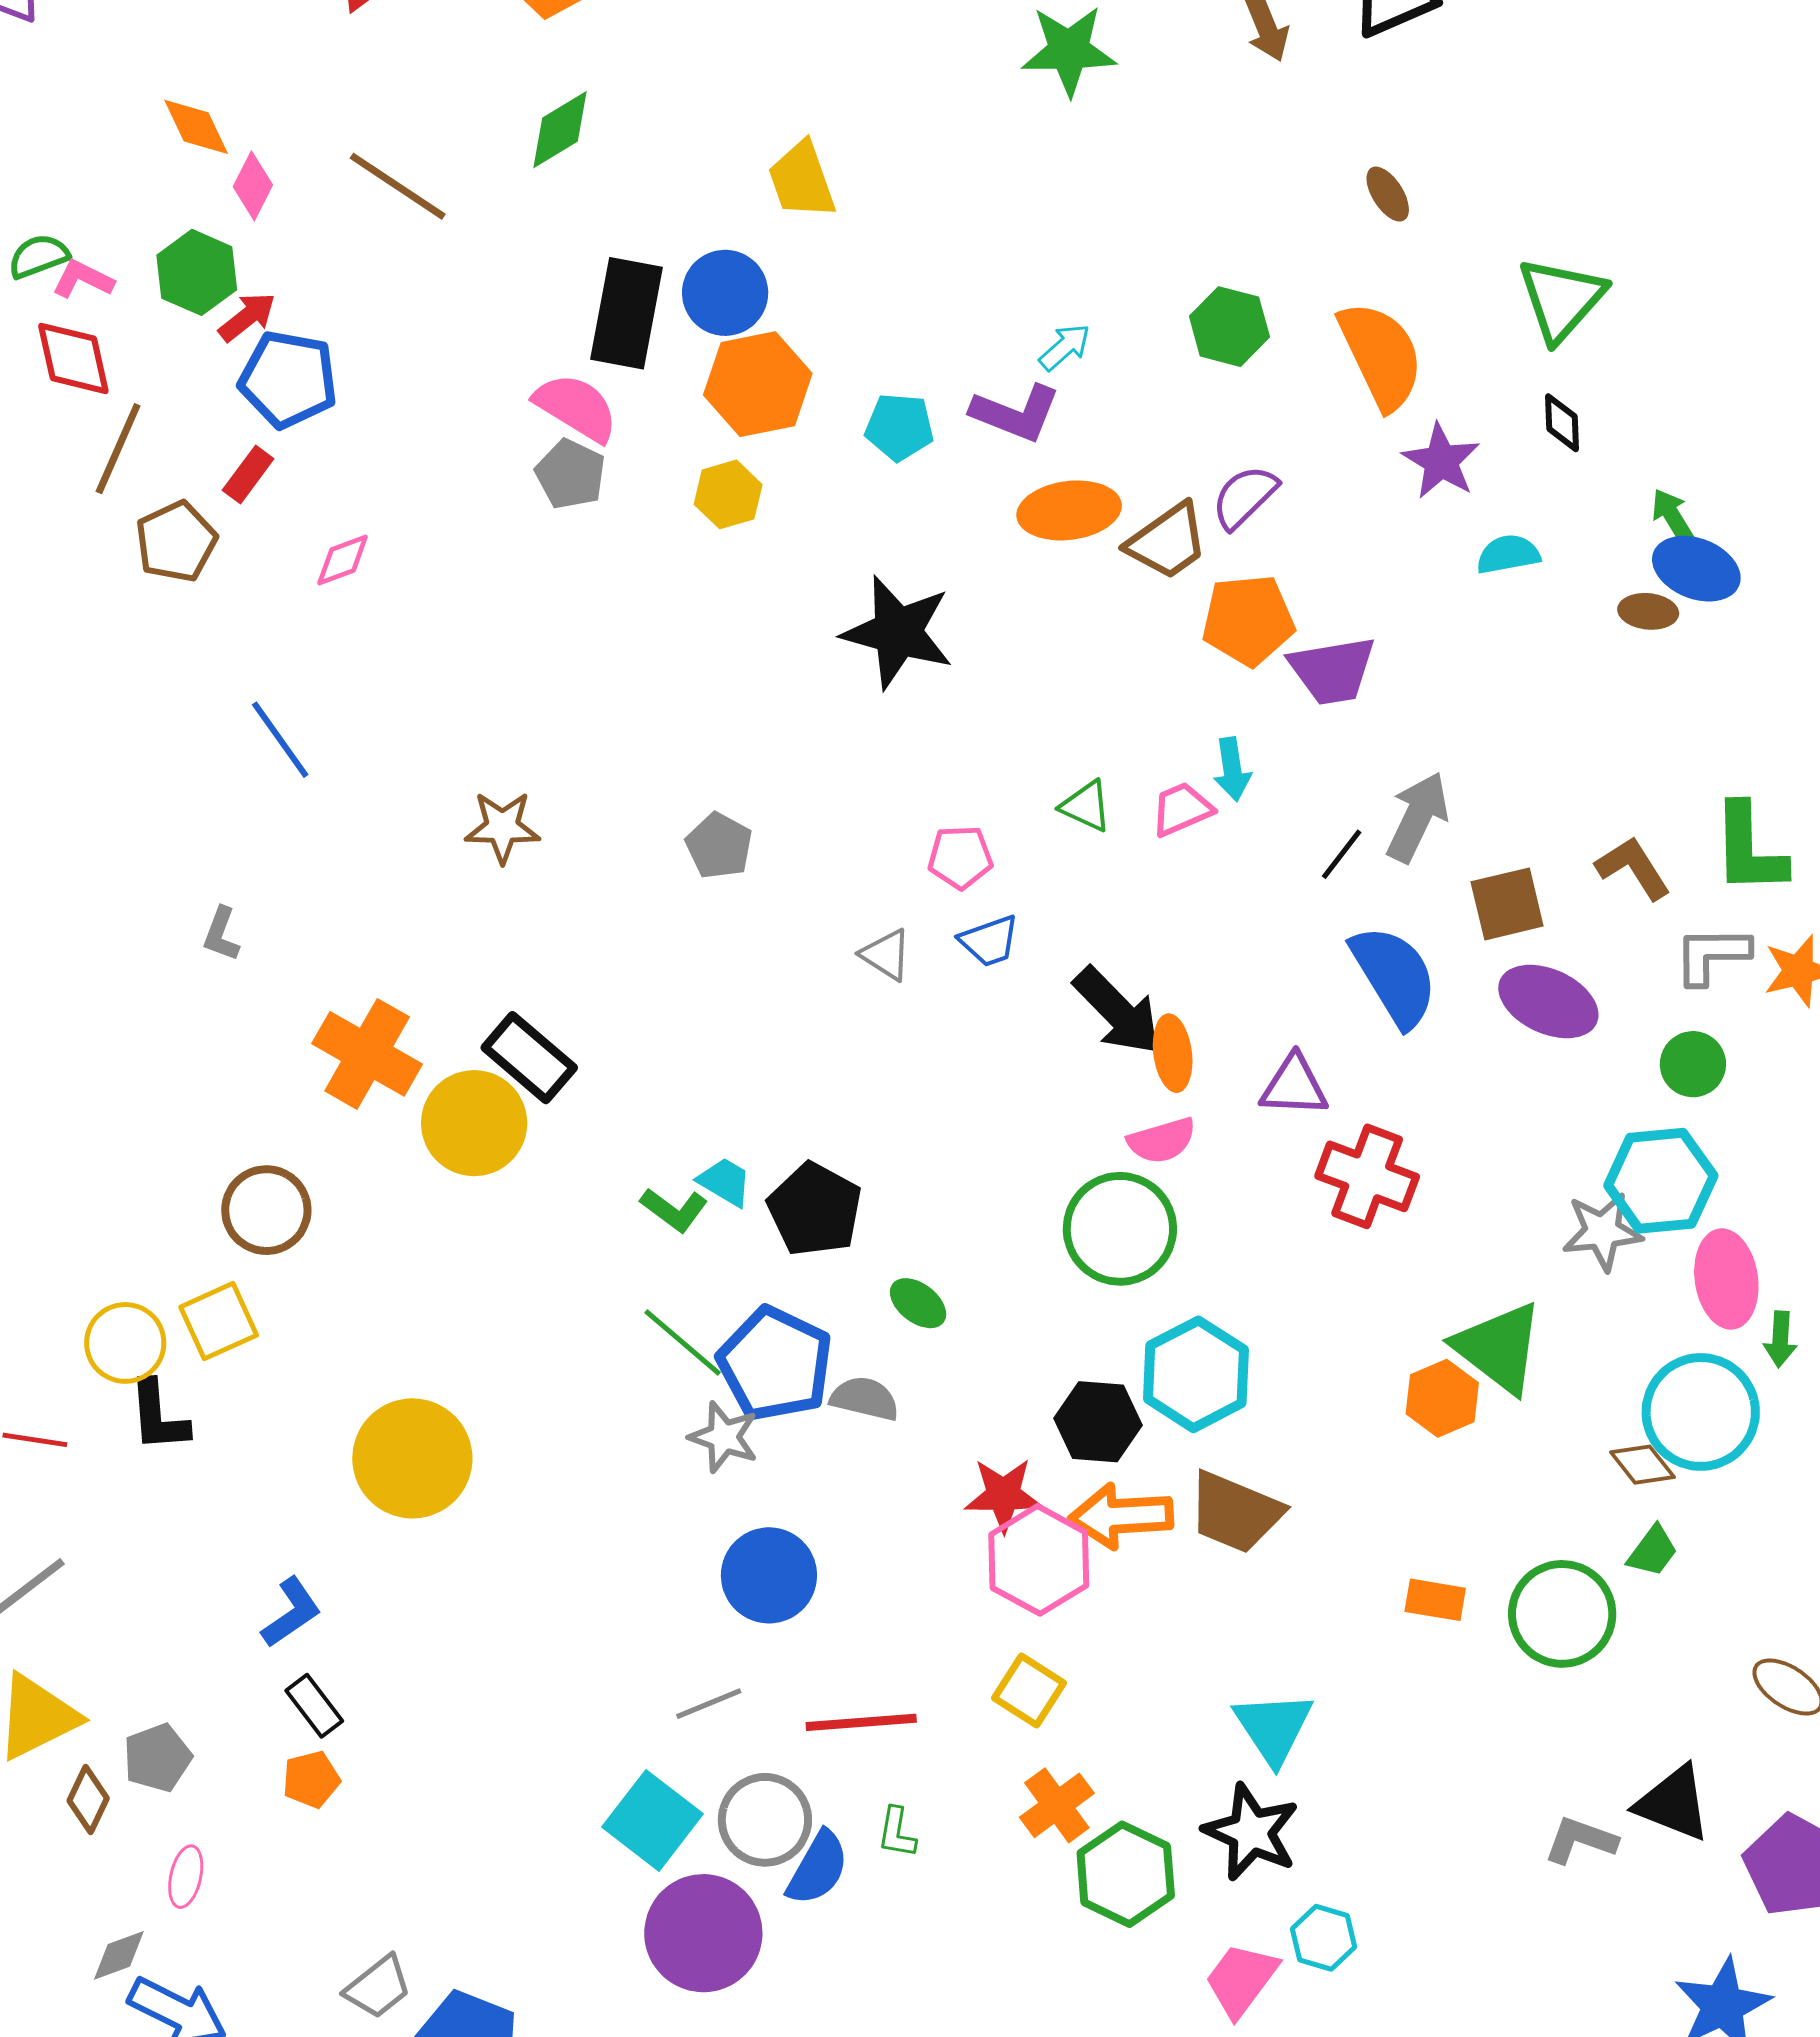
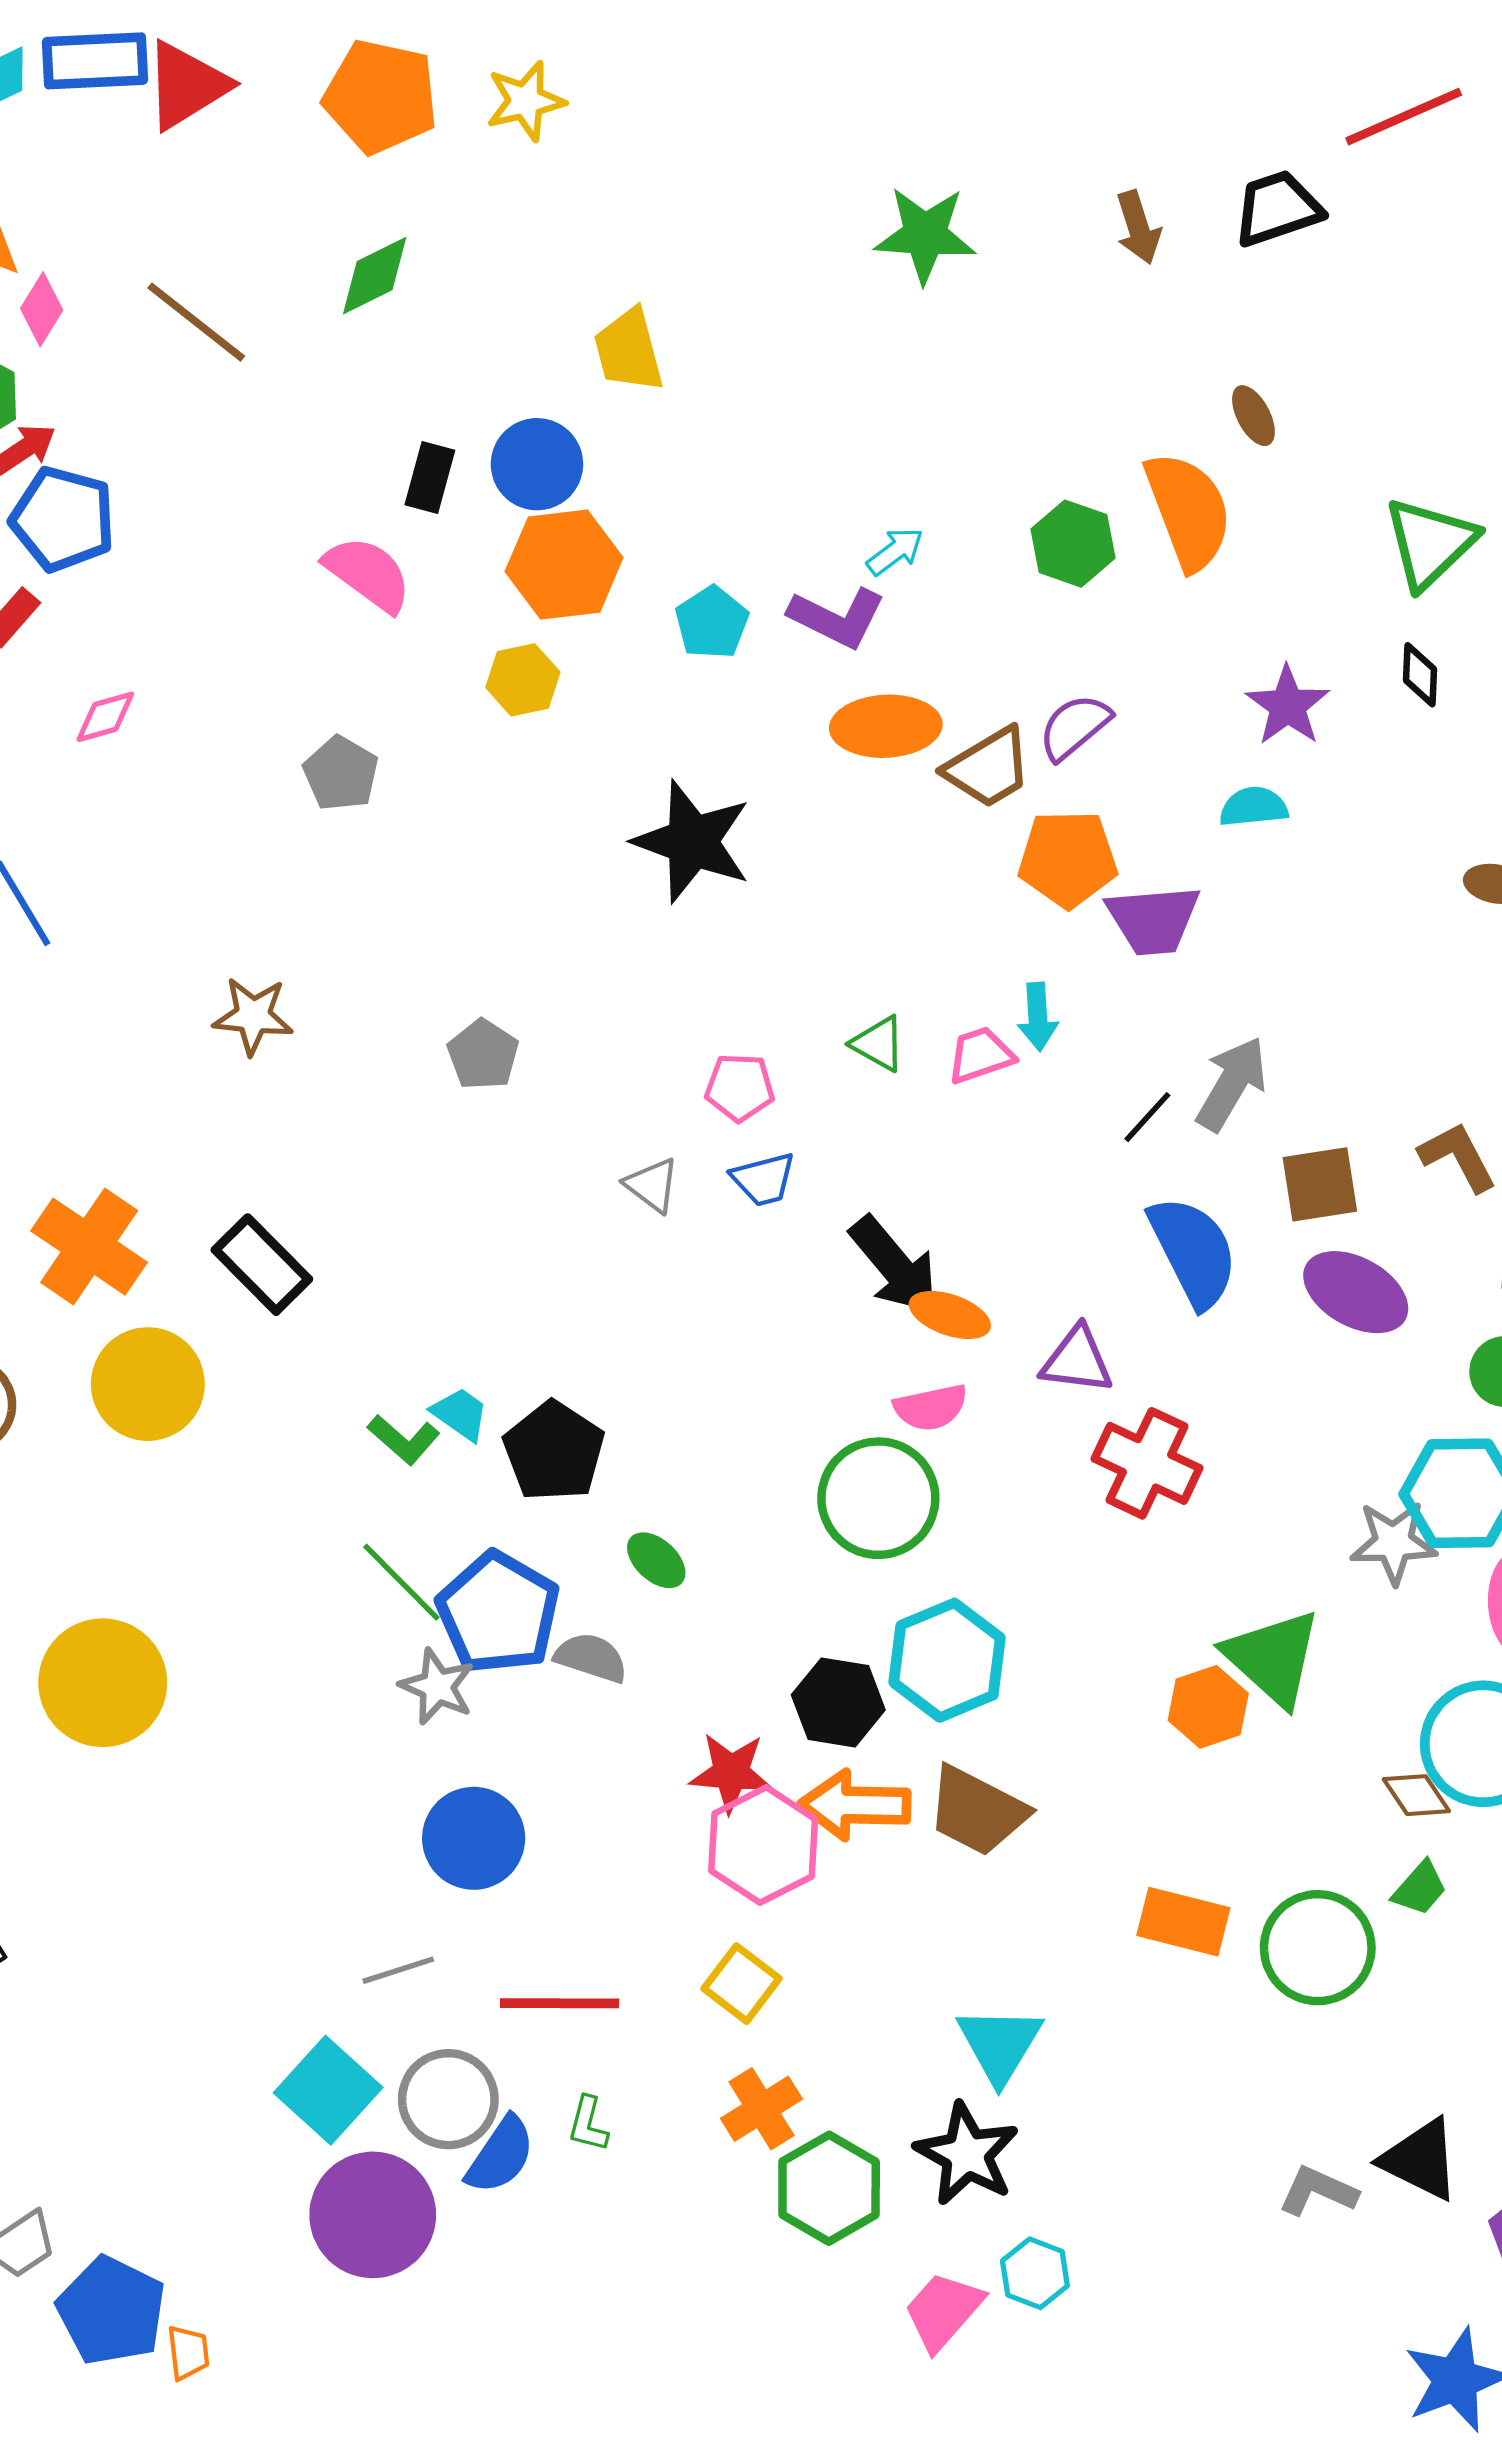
black rectangle: (627, 313) -> (430, 477), size x0.6
orange semicircle: (1381, 355) -> (1188, 511), moved
cyan pentagon: (899, 427) -> (712, 623), turned 30
gray pentagon: (570, 474) -> (341, 774), moved
cyan semicircle: (1508, 554) -> (1254, 807), moved
orange ellipse: (1173, 1053) -> (950, 1315), turned -68
yellow circle: (474, 1123) -> (148, 1384), moved
orange rectangle: (1435, 1600) -> (1183, 1922), size x1.4

